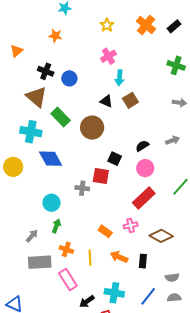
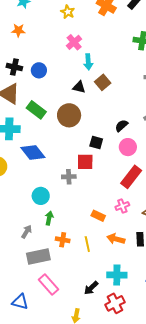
pink rectangle: (68, 280) -> (48, 285), moved

